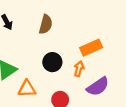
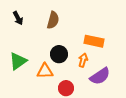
orange rectangle: (91, 48) -> (94, 41), turned 36
orange triangle: (27, 89) -> (45, 71), moved

